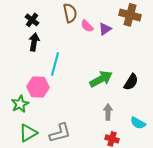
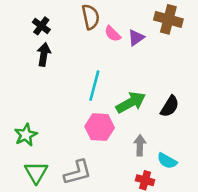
cyan line: (55, 64) -> (94, 86), moved
pink hexagon: (38, 87) -> (100, 127), moved
cyan semicircle: (138, 123) -> (167, 161), moved
green triangle: (28, 133) -> (36, 172), turned -30

